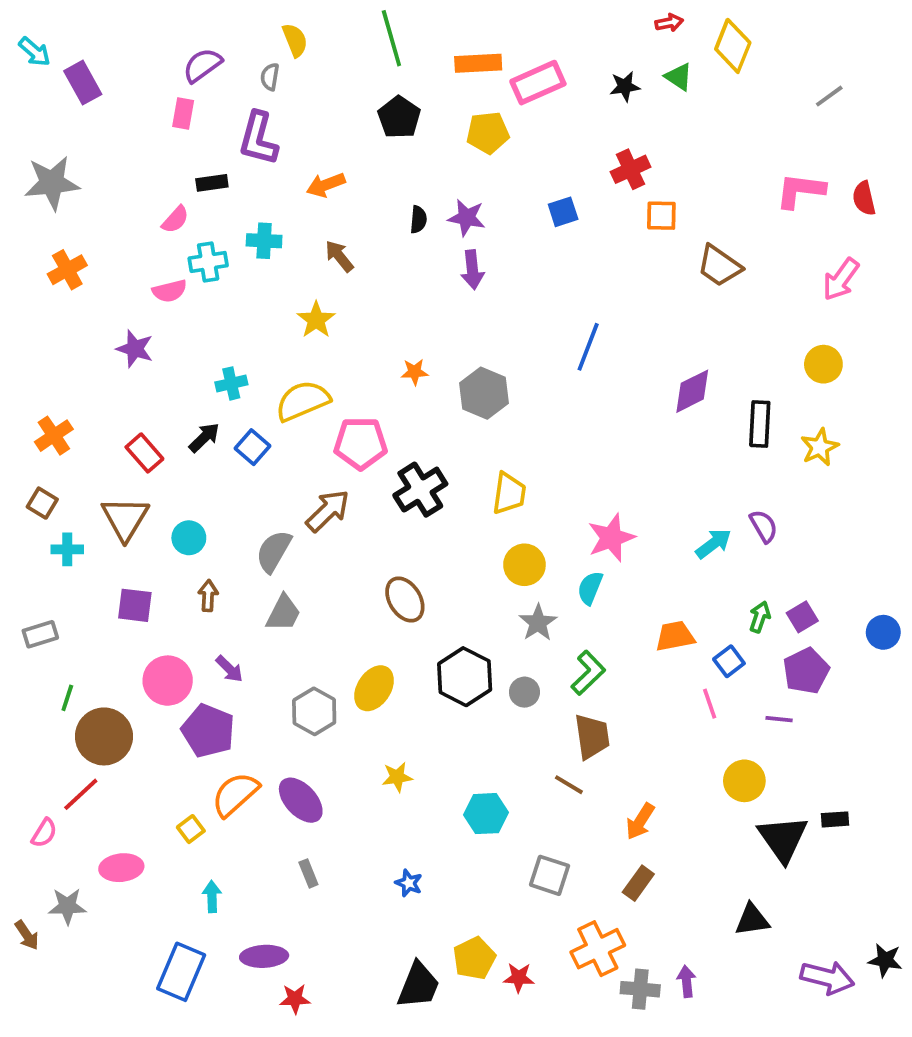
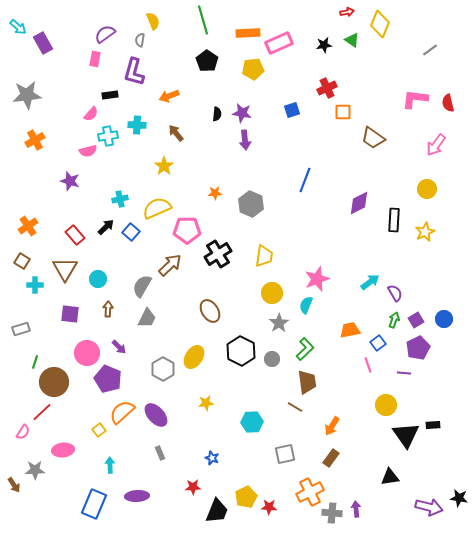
purple semicircle: (764, 526) -> (395, 293), moved
blue circle: (883, 632) -> (444, 319), moved
gray square: (550, 875) -> (285, 454), turned -30
red star: (295, 999) -> (193, 487), moved

